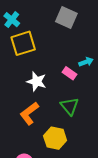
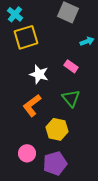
cyan arrow: (86, 62) -> (87, 41), moved

